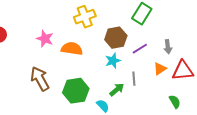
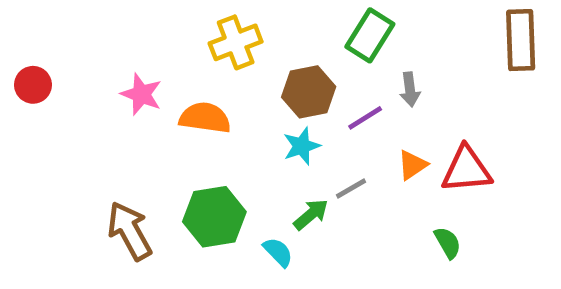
gray arrow: (168, 47) -> (410, 90), moved
brown arrow: (40, 79) -> (130, 231), moved
gray line: (134, 79) -> (351, 188), turned 64

